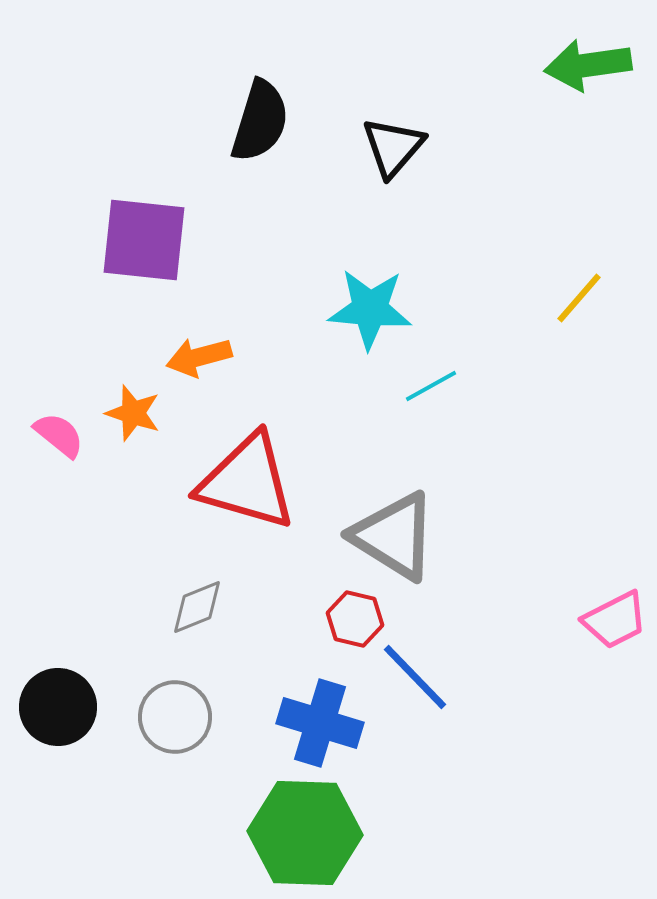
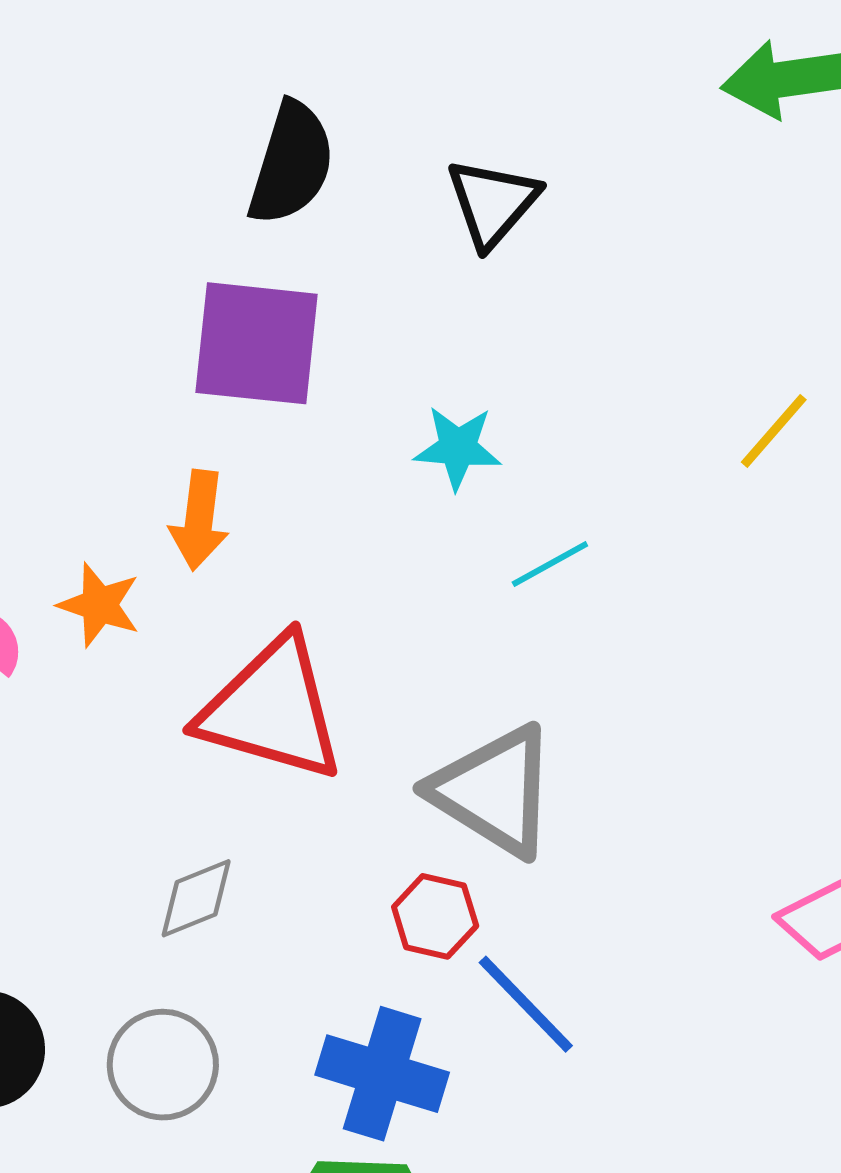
purple square: (144, 240) -> (257, 343), moved
cyan star: (370, 309) -> (458, 448), size x0.7
orange arrow: (199, 357) -> (199, 520), turned -68

